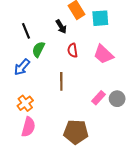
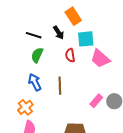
cyan square: (100, 18) -> (86, 39), moved
black line: (26, 31) -> (34, 35), moved, turned -49
blue arrow: (22, 67) -> (35, 82), moved, turned 114

